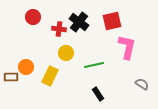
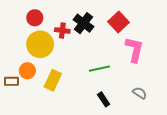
red square: (112, 21) -> (118, 22), turned -30
yellow circle: (66, 53) -> (40, 44), moved, size x1.6
gray semicircle: (142, 84) -> (140, 93), moved

